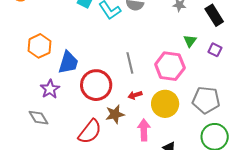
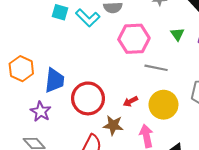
gray line: (130, 63) -> (156, 68), moved, turned -55
pink hexagon: (170, 66) -> (134, 39), moved
brown star: (115, 114) -> (113, 125), turned 30

